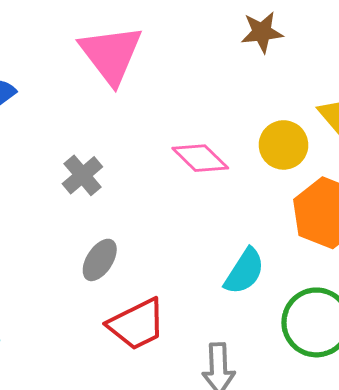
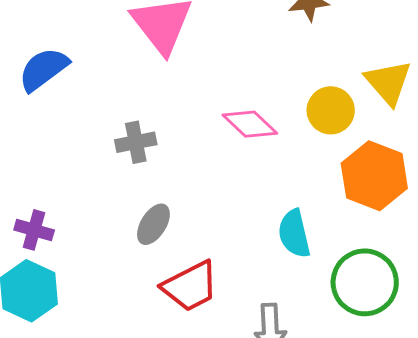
gray cross: (82, 175) -> (136, 142), turned 30
cyan semicircle: (244, 271) -> (294, 234), turned 135

